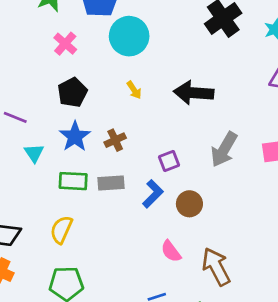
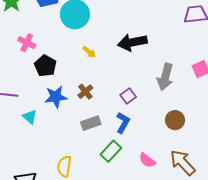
pink cross: (65, 44) -> (27, 43), moved
blue star: (75, 136) -> (56, 97), turned -30
green rectangle: (73, 181) -> (111, 151), moved, turned -35
brown circle: (189, 204) -> (175, 120), moved

